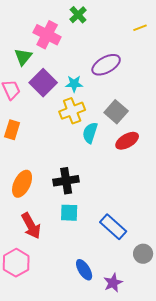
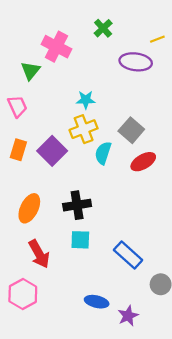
green cross: (78, 15) -> (103, 28), moved
purple ellipse: (106, 65) -> (136, 62), moved, turned 36
purple square: (43, 83) -> (52, 151), moved
blue ellipse: (84, 270) -> (97, 302), turned -45

